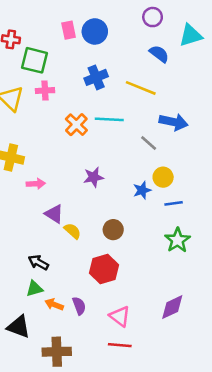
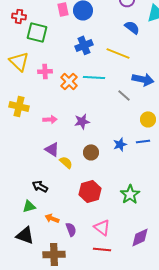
pink cross: (45, 91) -> (45, 71), moved
yellow circle: (163, 177) -> (148, 119), moved
pink arrow: (36, 184) -> (50, 119), moved
blue star: (142, 190) -> (120, 144), moved
brown circle: (113, 230) -> (91, 152), moved
green star: (177, 240) -> (130, 194), moved
green triangle: (34, 289) -> (29, 206), moved
purple semicircle: (79, 306) -> (71, 229), moved
purple diamond: (172, 307) -> (140, 237), moved

